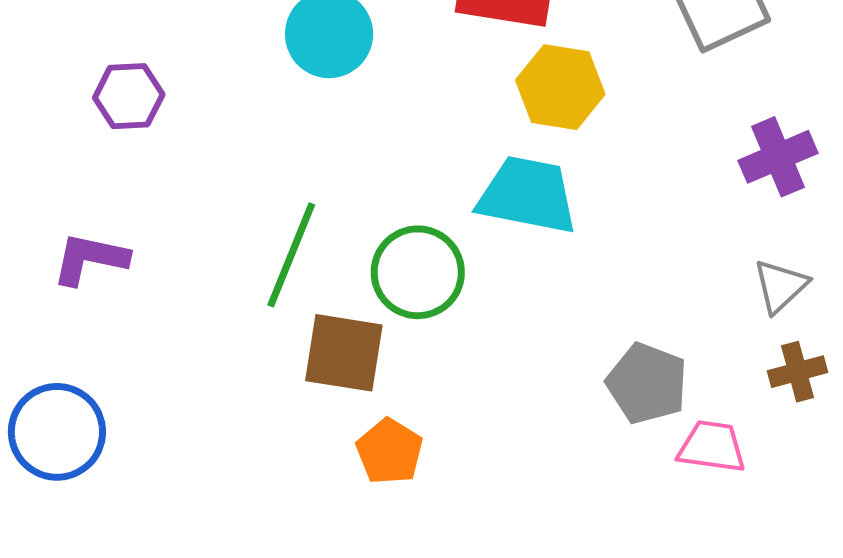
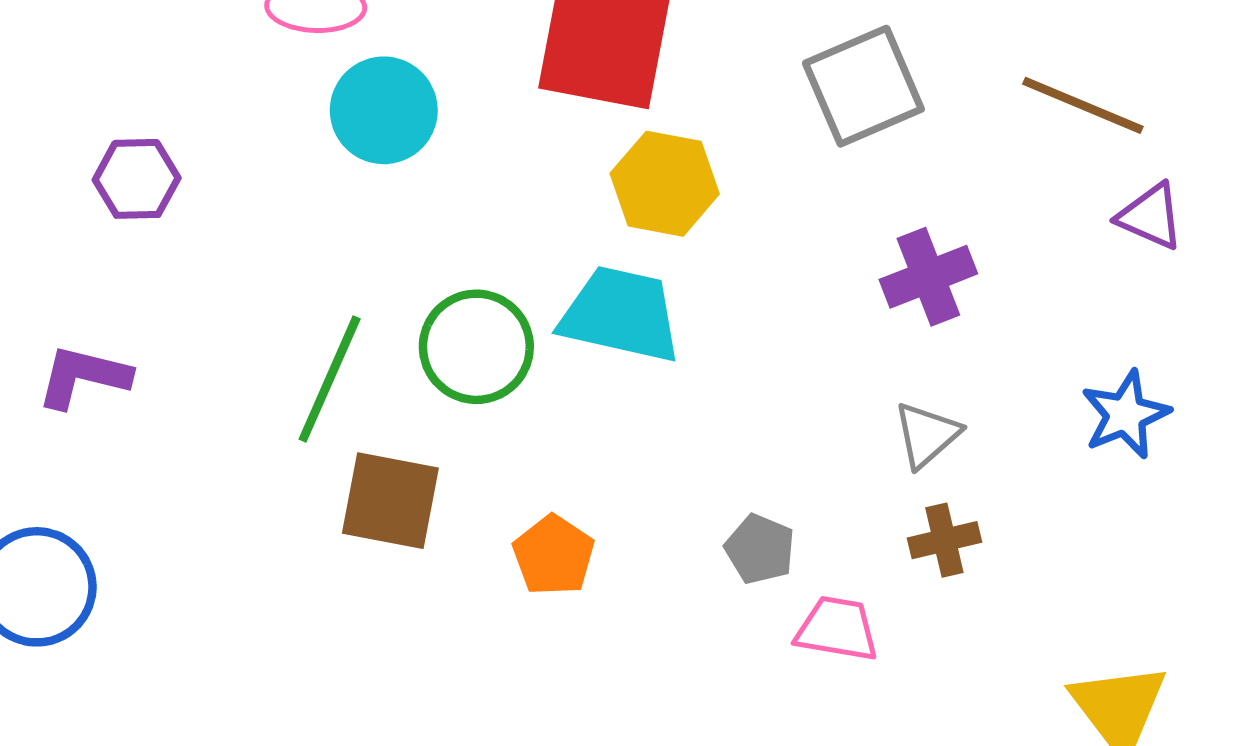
green circle: (418, 272) -> (476, 347), moved
gray pentagon: (647, 383) -> (760, 549), size x0.7
orange pentagon: (389, 451) -> (554, 555), moved

